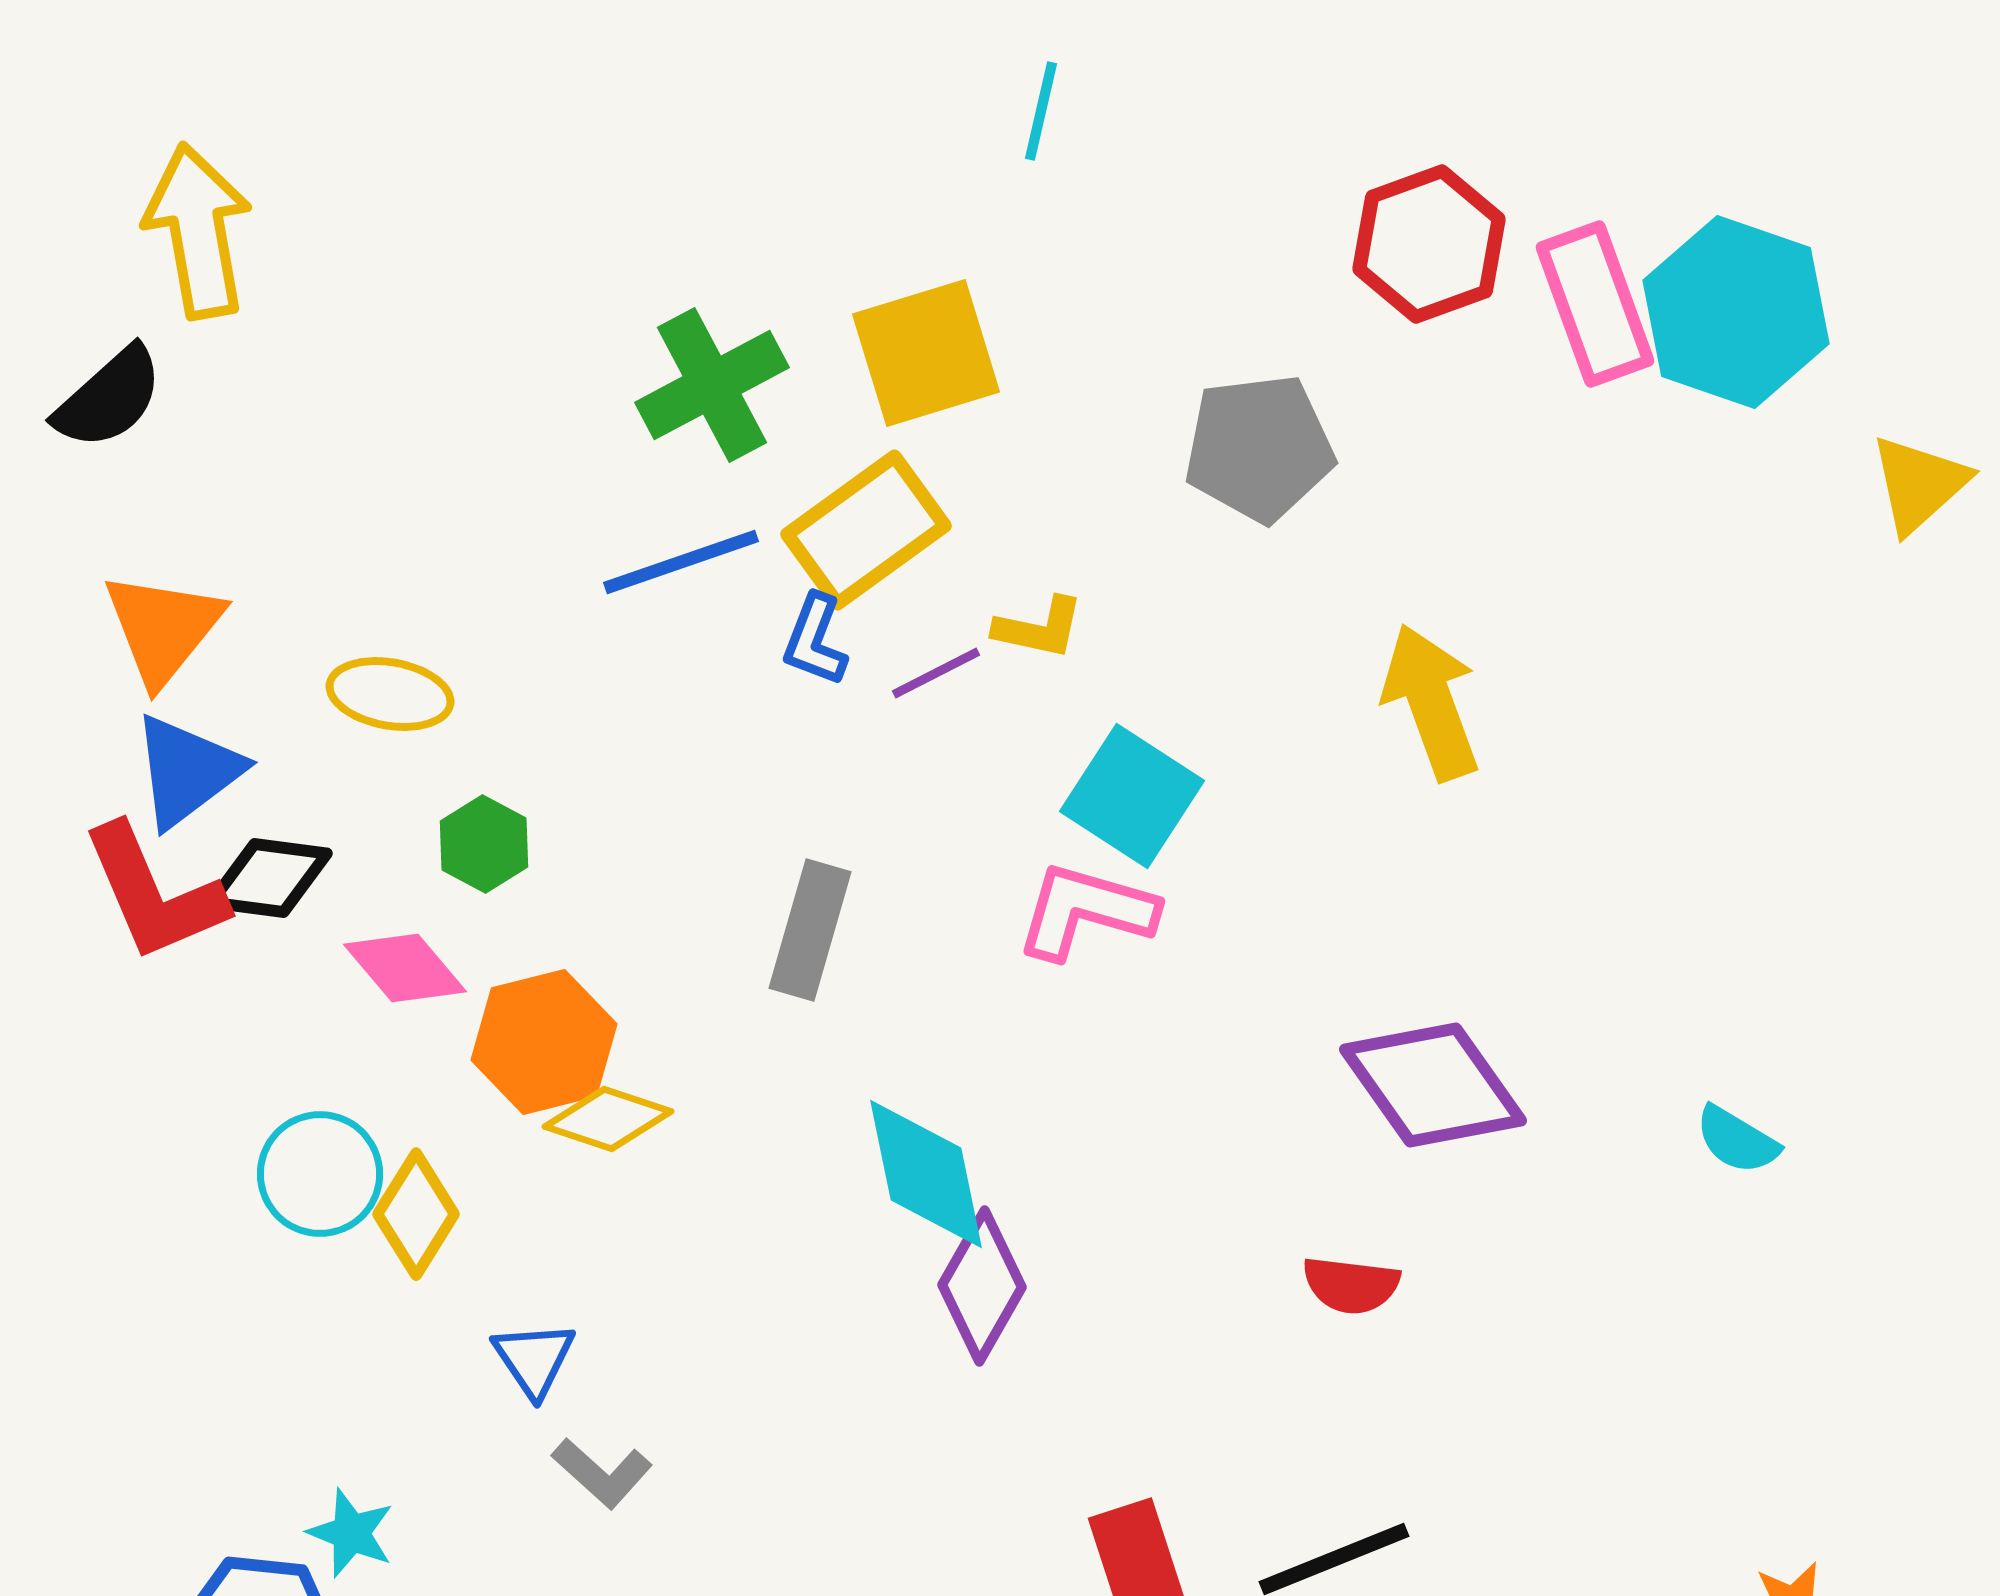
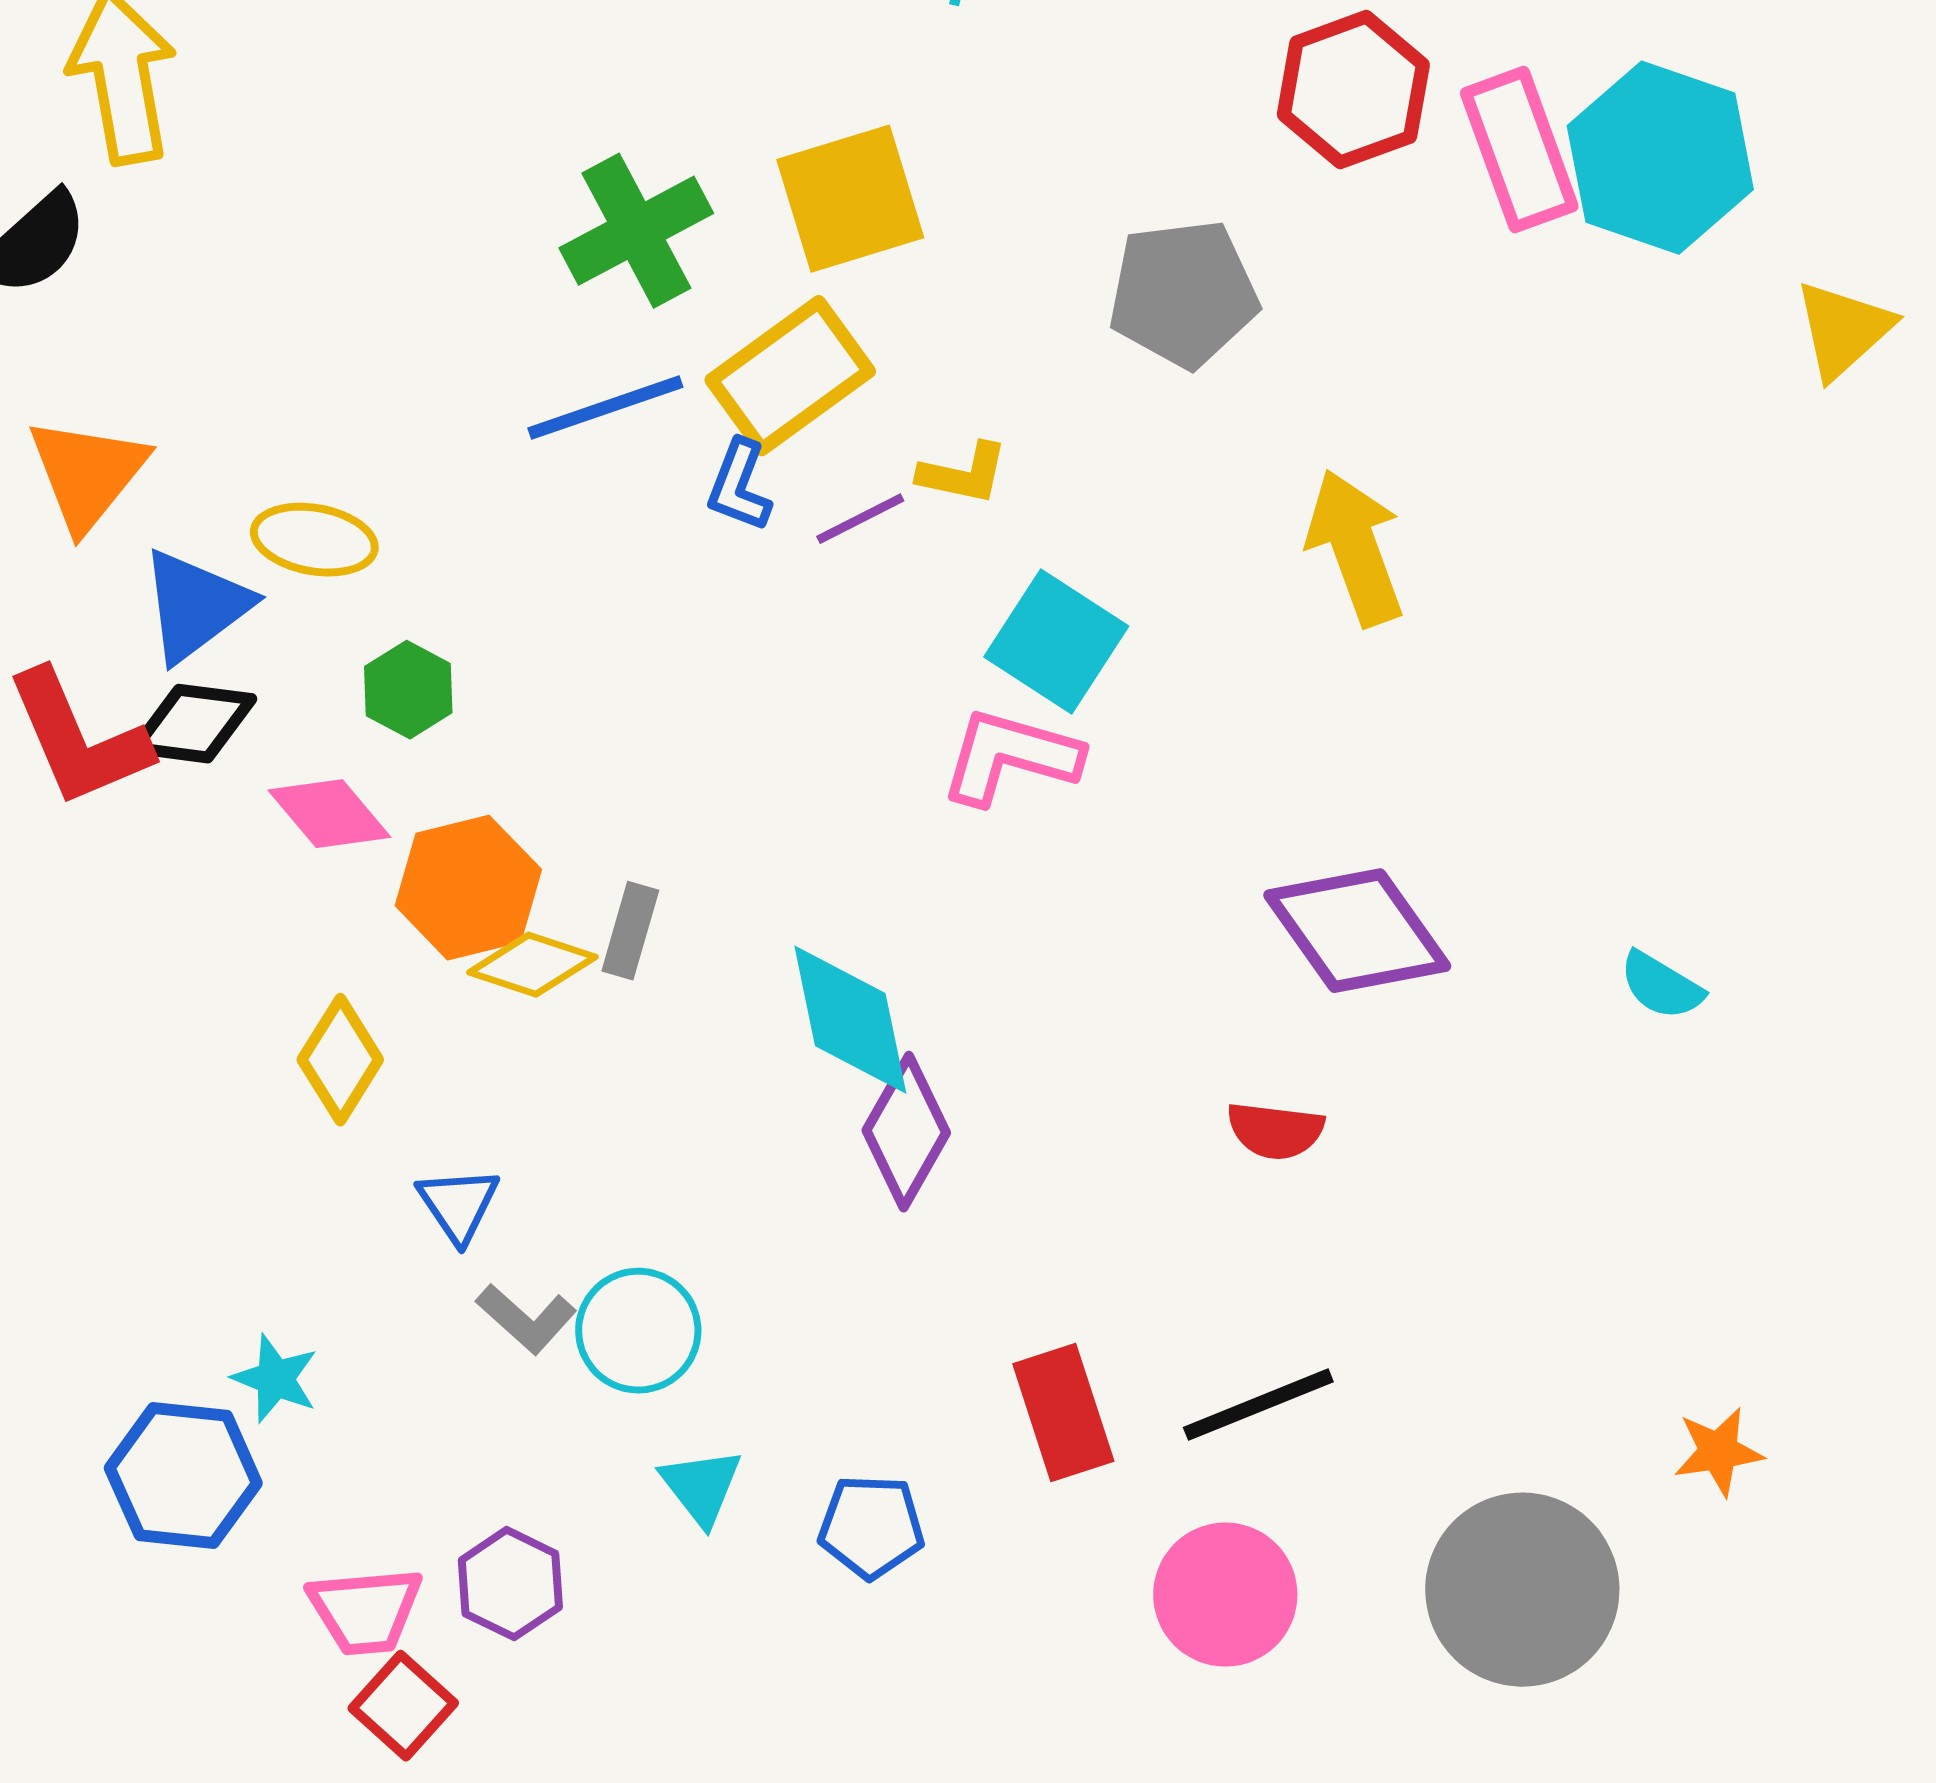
blue triangle: (187, 771) -> (195, 606), moved
gray rectangle: (810, 930) -> (630, 931), moved, size x0.7
cyan circle: (320, 1174) -> (638, 1331), moved

